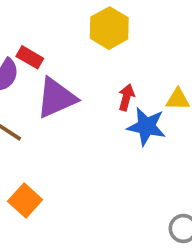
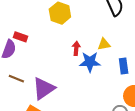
purple triangle: (56, 98) -> (44, 89), moved

